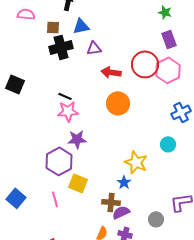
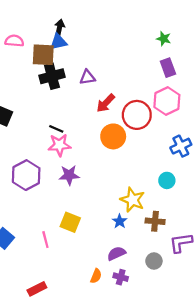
blue triangle: (81, 26) -> (58, 42), moved
brown square: (53, 27) -> (43, 55), size x1.6
red circle: (145, 64) -> (137, 115), moved
red arrow: (111, 72) -> (106, 103), turned -54
purple hexagon: (59, 161) -> (26, 175), moved
brown cross: (111, 202) -> (155, 221), moved

